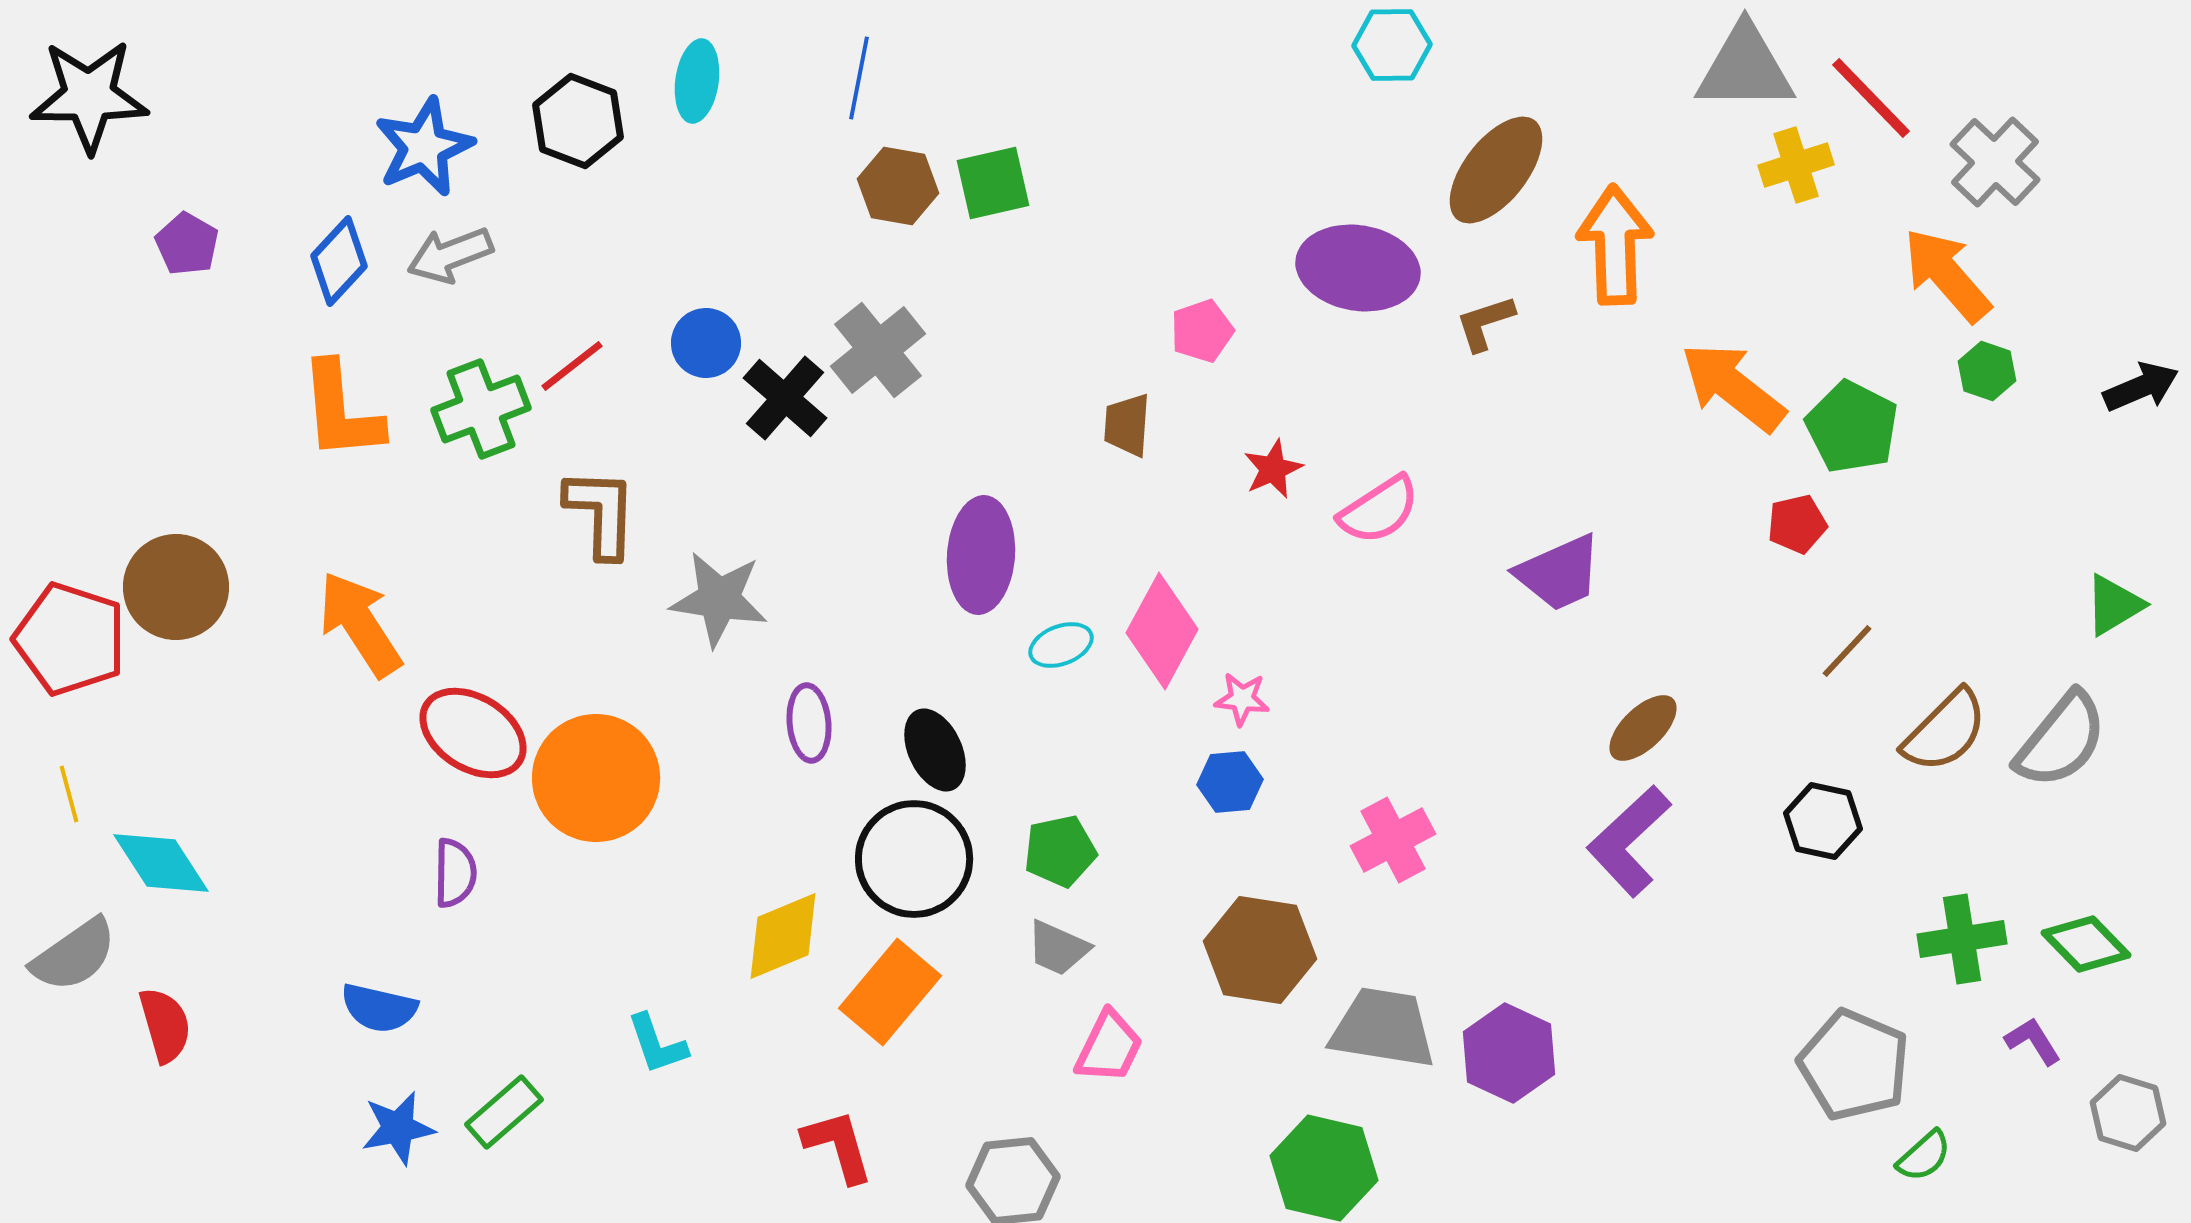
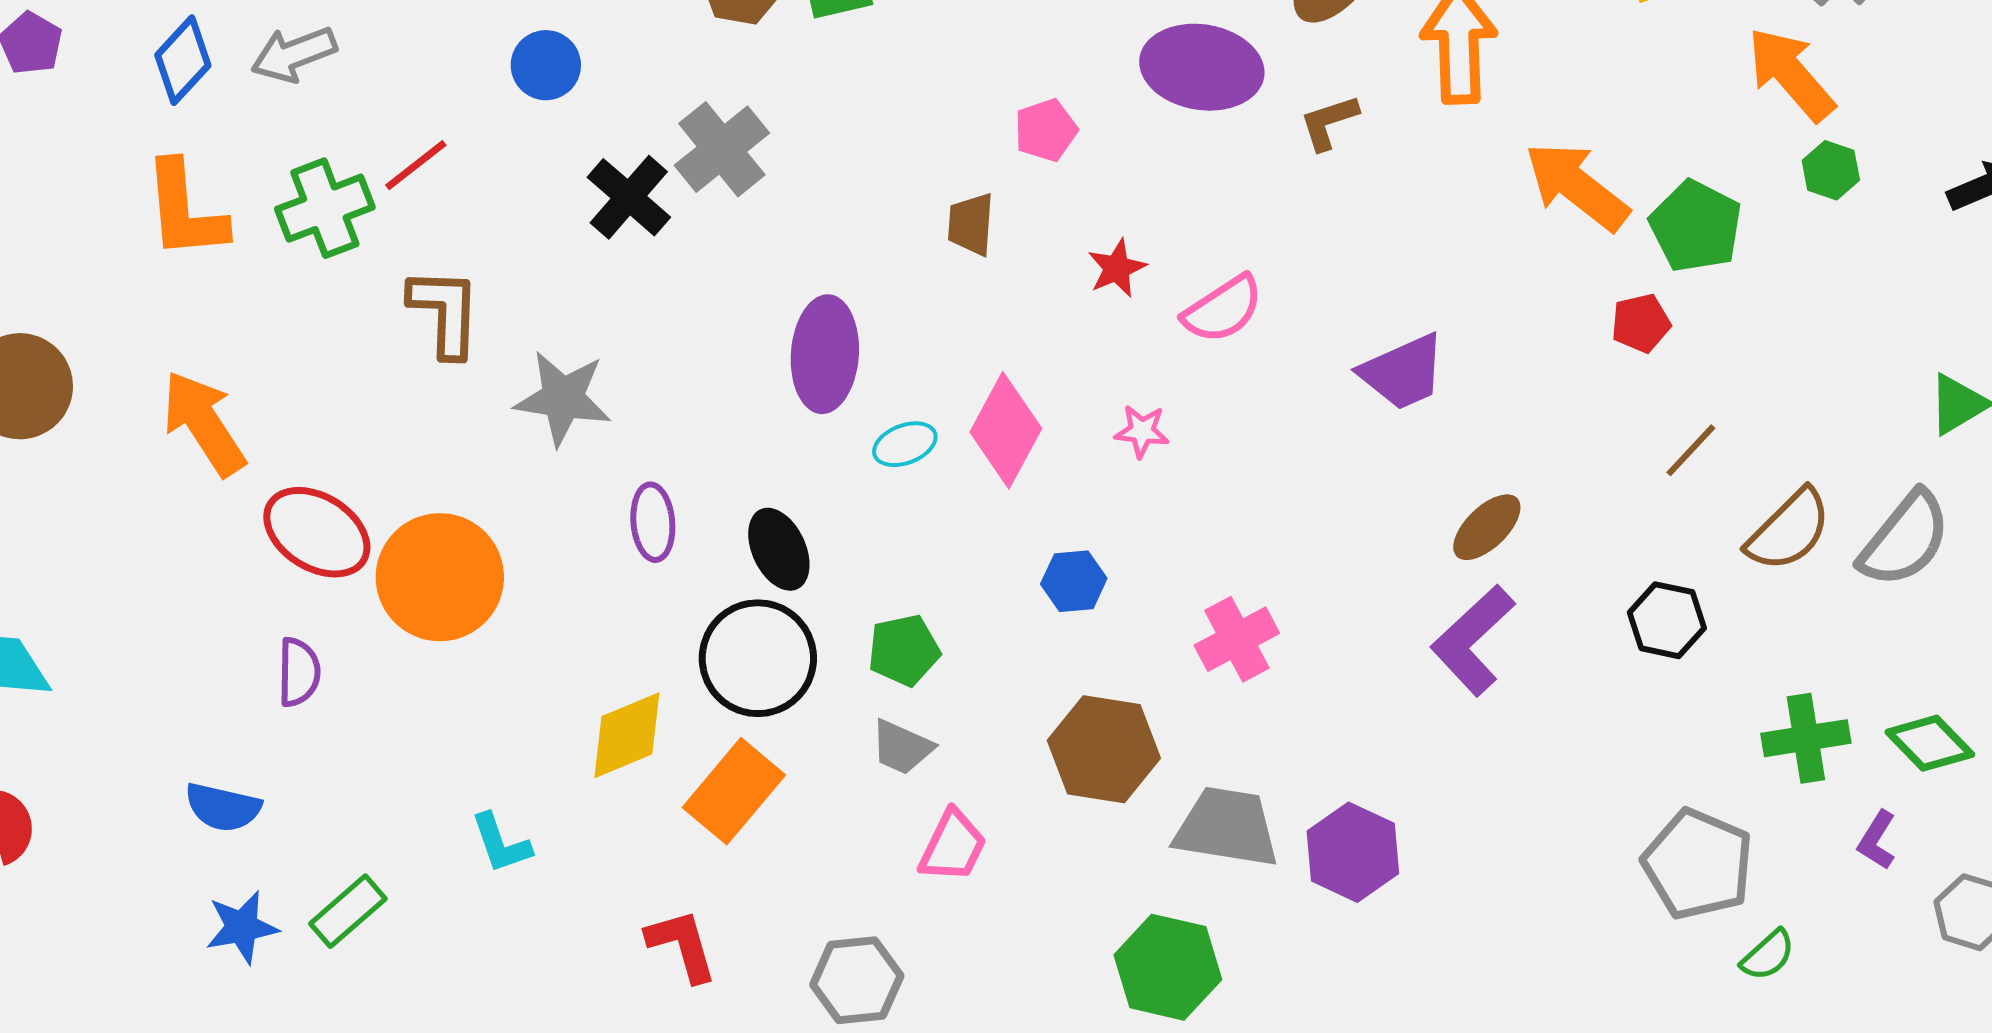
blue circle: (706, 343) -> (546, 65), moved
pink star: (1242, 699) -> (1142, 431), moved
purple L-shape: (2033, 1041) -> (1877, 840), turned -116

